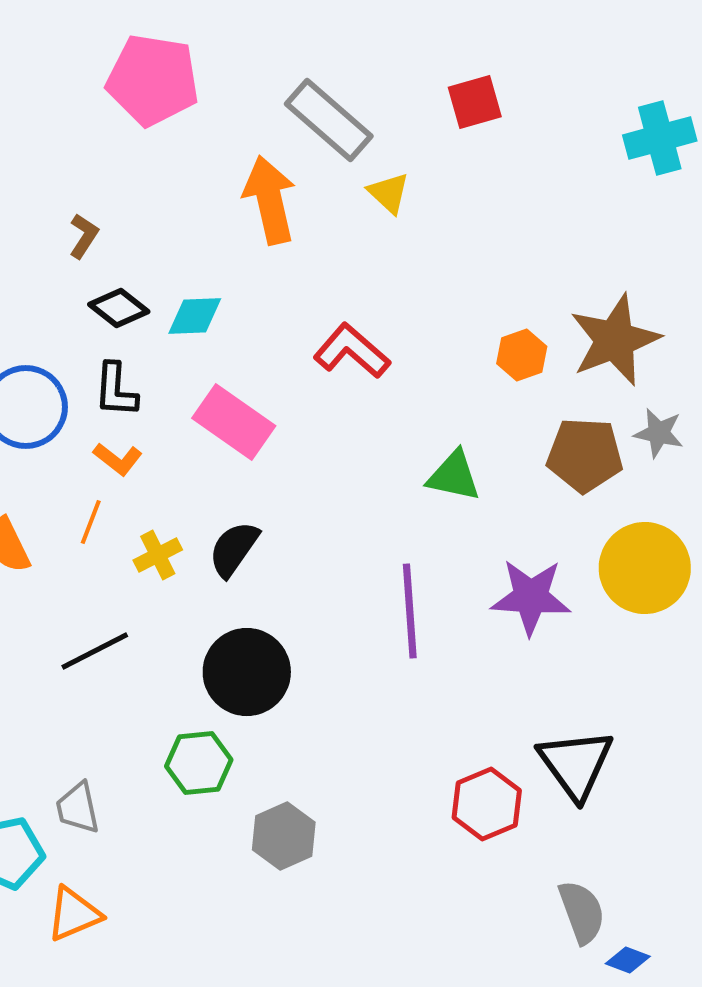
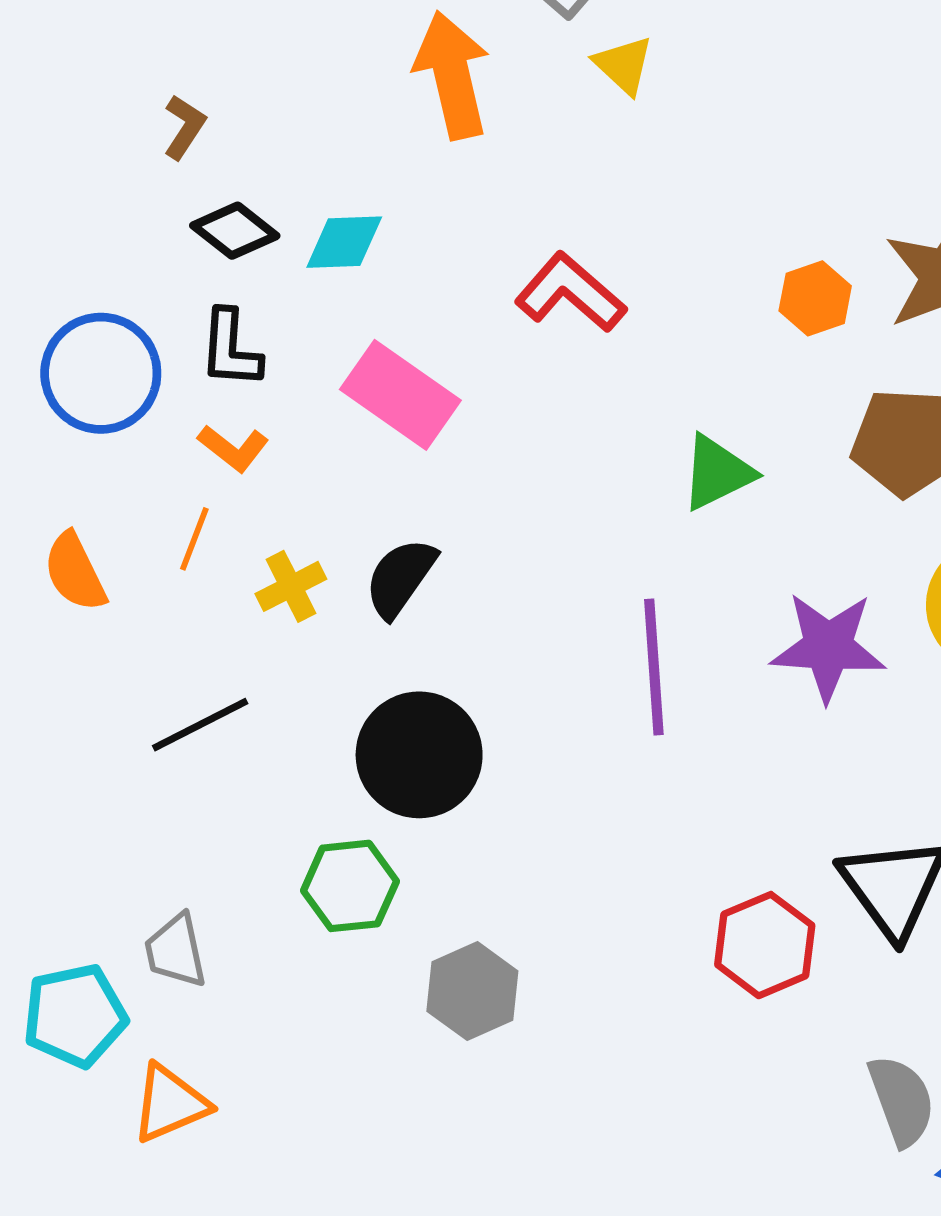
green triangle: (454, 476) -> (717, 473), turned -38

